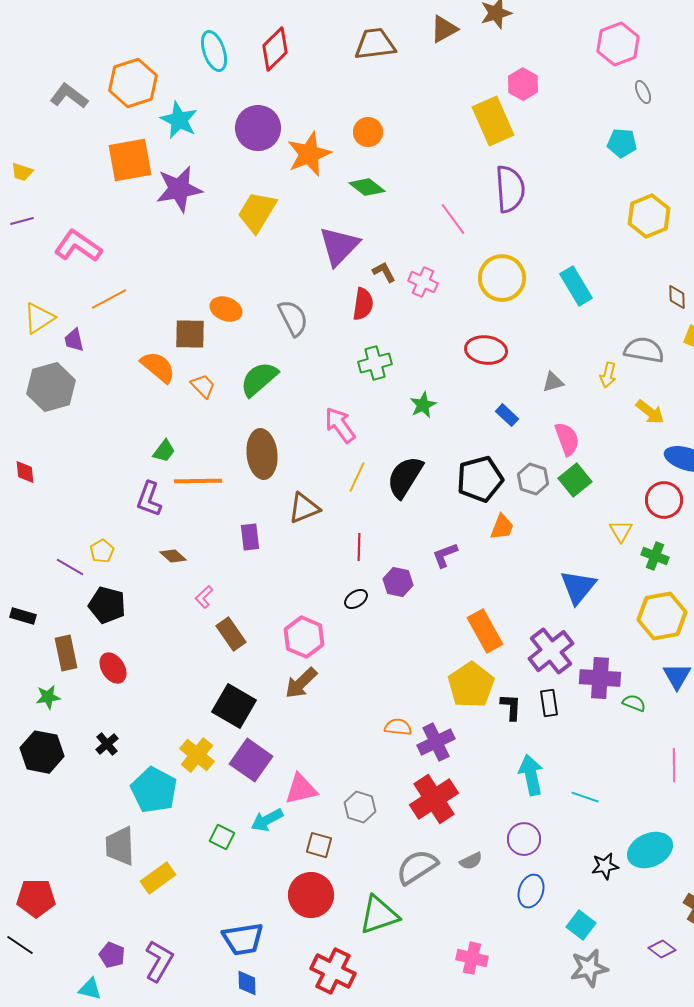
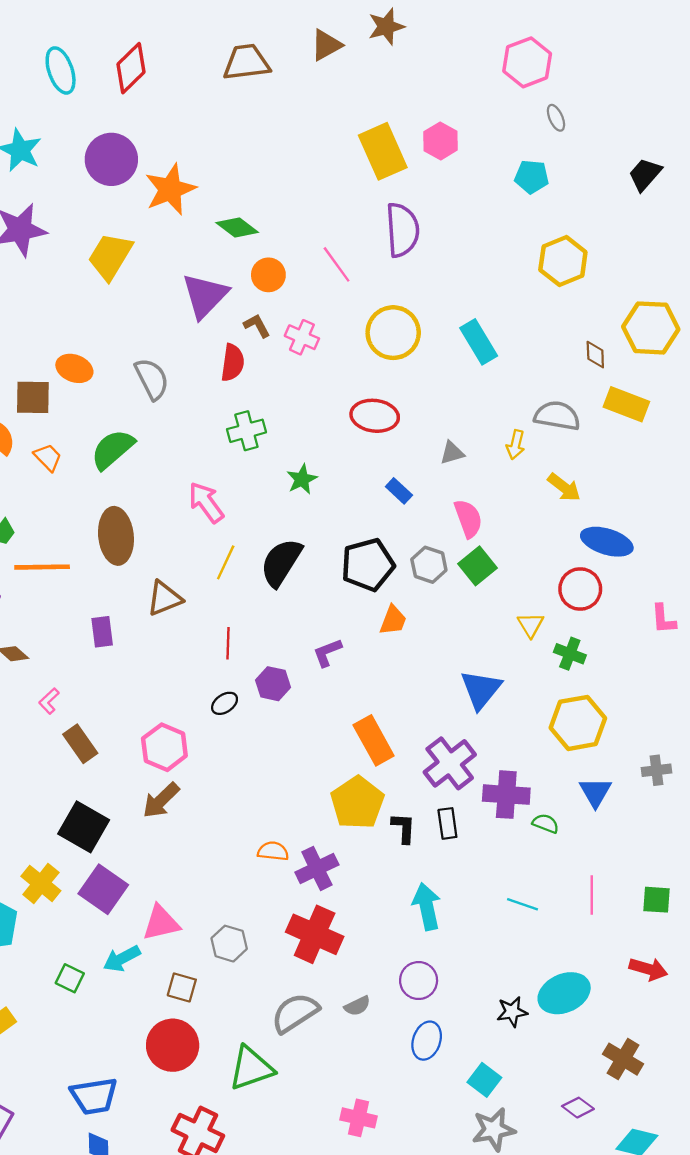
pink hexagon: (523, 84) -> (440, 141), moved
orange circle: (368, 132) -> (268, 275), moved
cyan line: (585, 797) -> (522, 904), moved
red cross: (434, 799) -> (315, 934), turned -33

